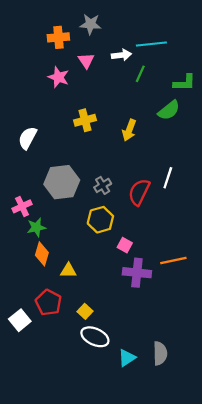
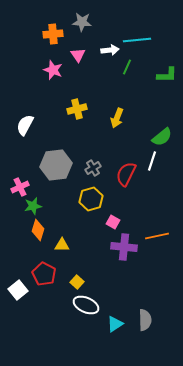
green semicircle: (169, 110) -> (162, 137), moved

